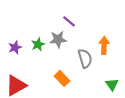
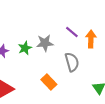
purple line: (69, 21) -> (72, 32), moved
orange arrow: (104, 45) -> (91, 39), moved

